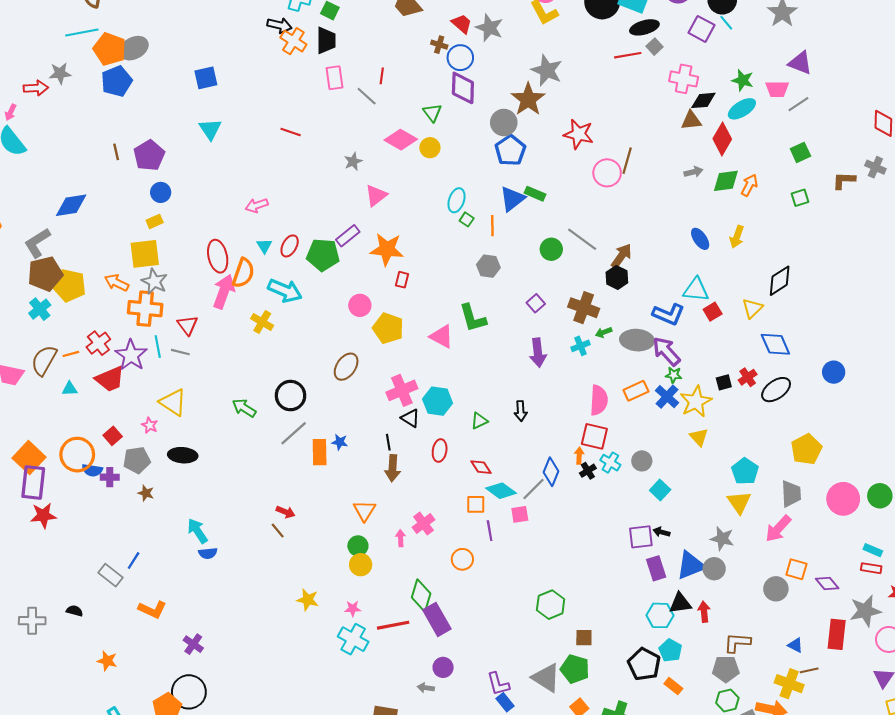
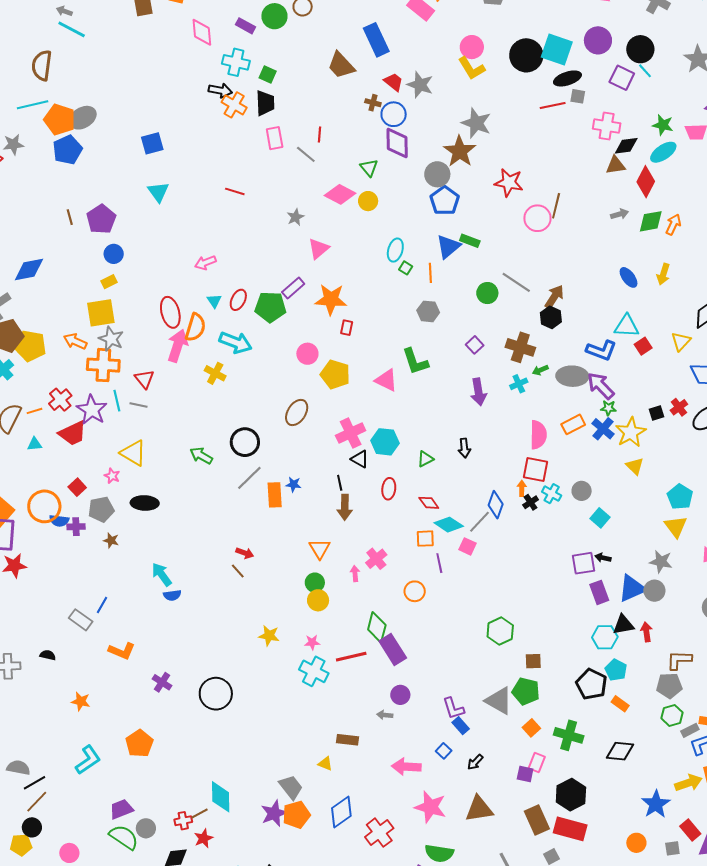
gray square: (654, 47) -> (578, 96), turned -35
pink square: (520, 514) -> (468, 546), turned 36
black circle: (189, 692) -> (216, 694), moved

